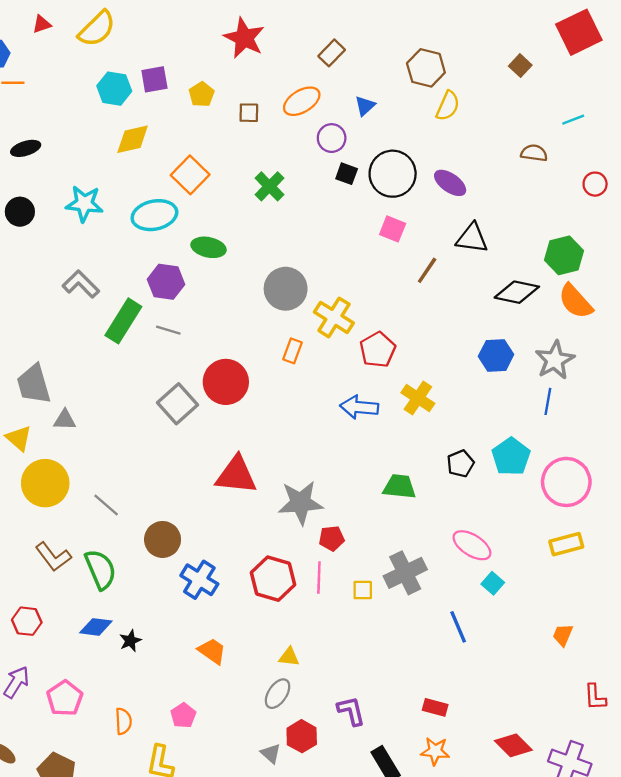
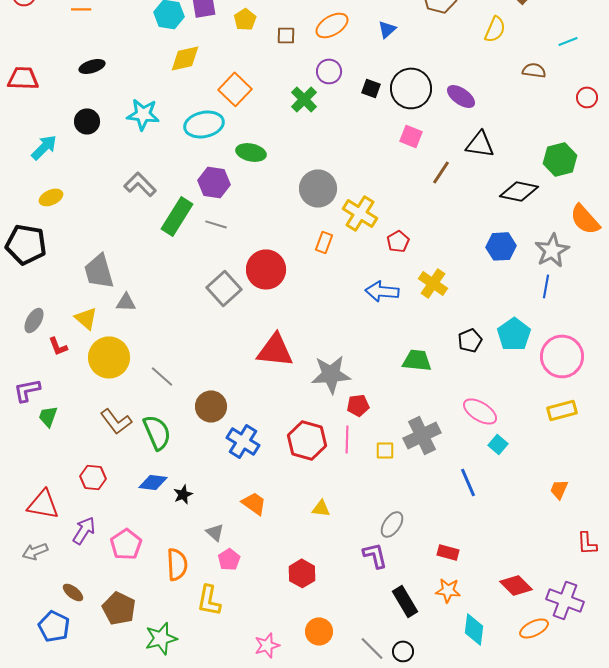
yellow semicircle: (448, 106) -> (495, 29), moved
purple circle: (332, 138) -> (329, 71), moved
orange semicircle: (575, 301) -> (585, 219), moved
red pentagon: (378, 350) -> (398, 241), size x0.7
gray ellipse: (278, 694) -> (392, 524), moved
orange semicircle: (123, 721) -> (177, 564), size x1.4
red hexagon: (302, 736) -> (302, 573), moved
gray triangle: (271, 753) -> (215, 532), moved

